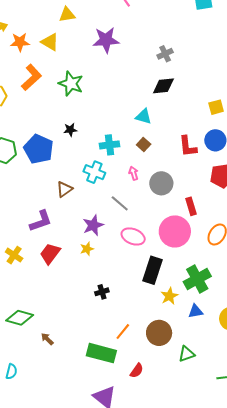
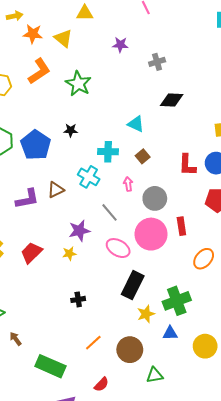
purple star: (106, 40) -> (120, 45), size x0.6
gray cross: (165, 54) -> (157, 62), moved
cyan triangle: (144, 116) -> (136, 124), moved
purple L-shape: (41, 221) -> (27, 199), moved
pink circle: (175, 231) -> (151, 234), moved
green rectangle: (101, 353) -> (50, 366), moved

